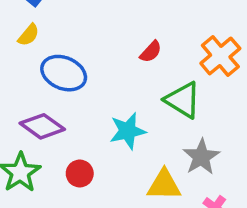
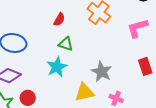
green triangle: (183, 100) -> (66, 44), moved, size x0.7
red circle: (80, 173) -> (28, 98), moved

